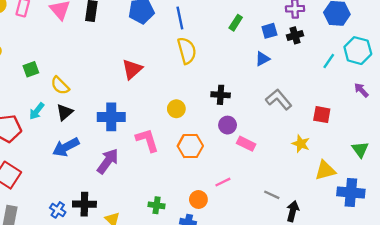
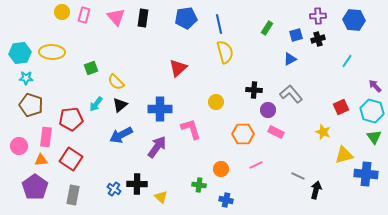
cyan hexagon: (358, 51) -> (372, 111), moved
gray L-shape: (279, 99) -> (291, 94), moved
red square: (322, 115) -> (341, 107), turned -35
purple circle: (228, 125) -> (268, 110), moved
orange hexagon: (190, 146) -> (243, 134), moved
orange circle: (198, 199) -> (221, 169), moved

